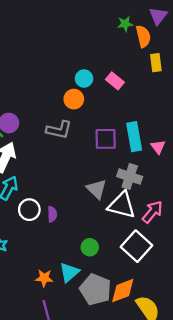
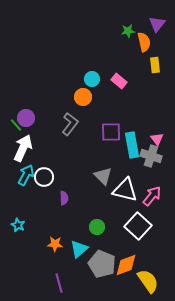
gray L-shape: (59, 130) -> (70, 124), turned -65
cyan rectangle: (134, 137) -> (132, 145), moved
gray cross: (130, 177) -> (151, 156), moved
white circle: (29, 210) -> (44, 177), moved
orange star: (44, 278) -> (55, 244), moved

